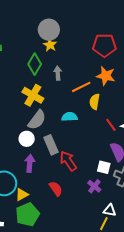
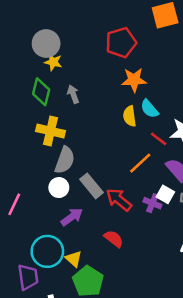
orange line: (81, 87) -> (140, 163), moved
cyan semicircle: (70, 117) -> (149, 109), moved, turned -112
purple arrow: (30, 163) -> (72, 217), turned 66
white square: (104, 167) -> (165, 194), turned 32
purple cross: (94, 186) -> (152, 203), moved
yellow triangle: (22, 195) -> (74, 259), turned -32

